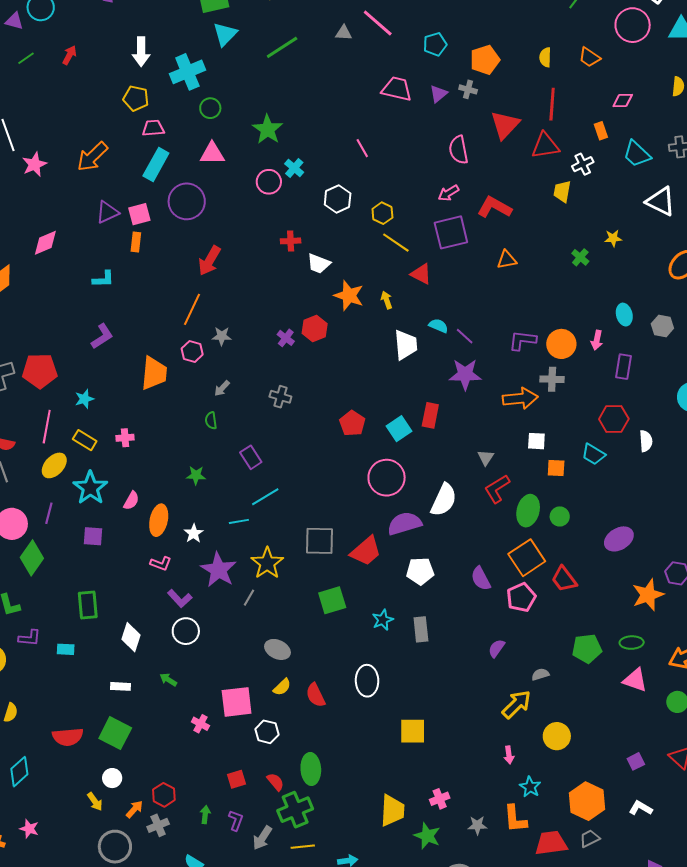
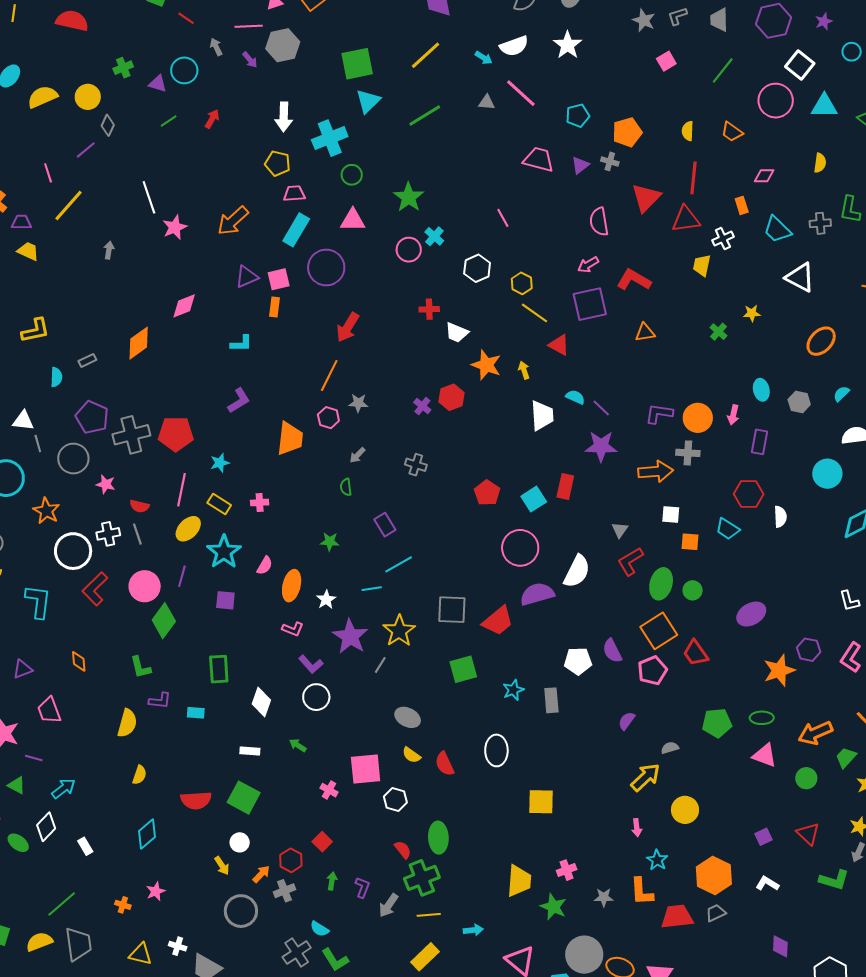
white pentagon: (420, 571) -> (578, 661), moved
yellow semicircle: (282, 687) -> (411, 755), turned 78
red square: (237, 779) -> (322, 842), moved, turned -30
pink star: (29, 829) -> (156, 891), turned 30

